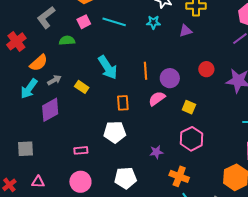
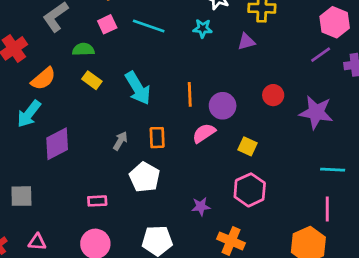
gray arrow: (54, 80) -> (120, 141), moved, turned -32
yellow rectangle: (82, 87) -> (92, 80), moved
white pentagon: (115, 132) -> (145, 177), turned 30

